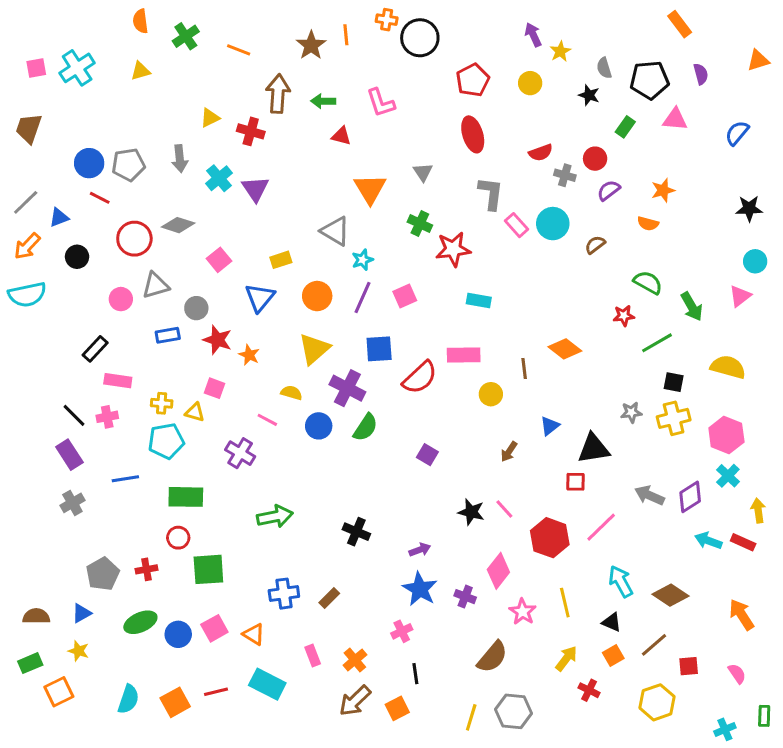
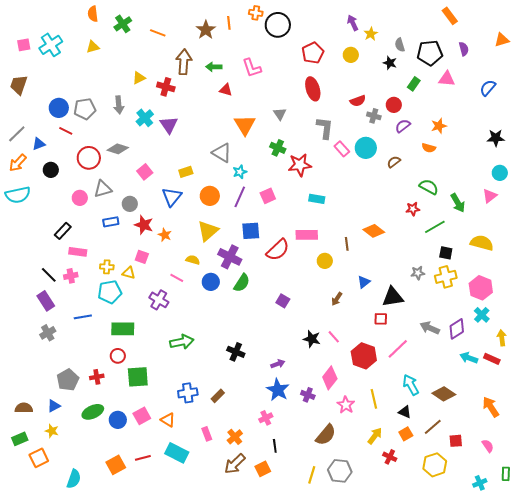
cyan semicircle: (128, 699) -> (74, 479), moved

